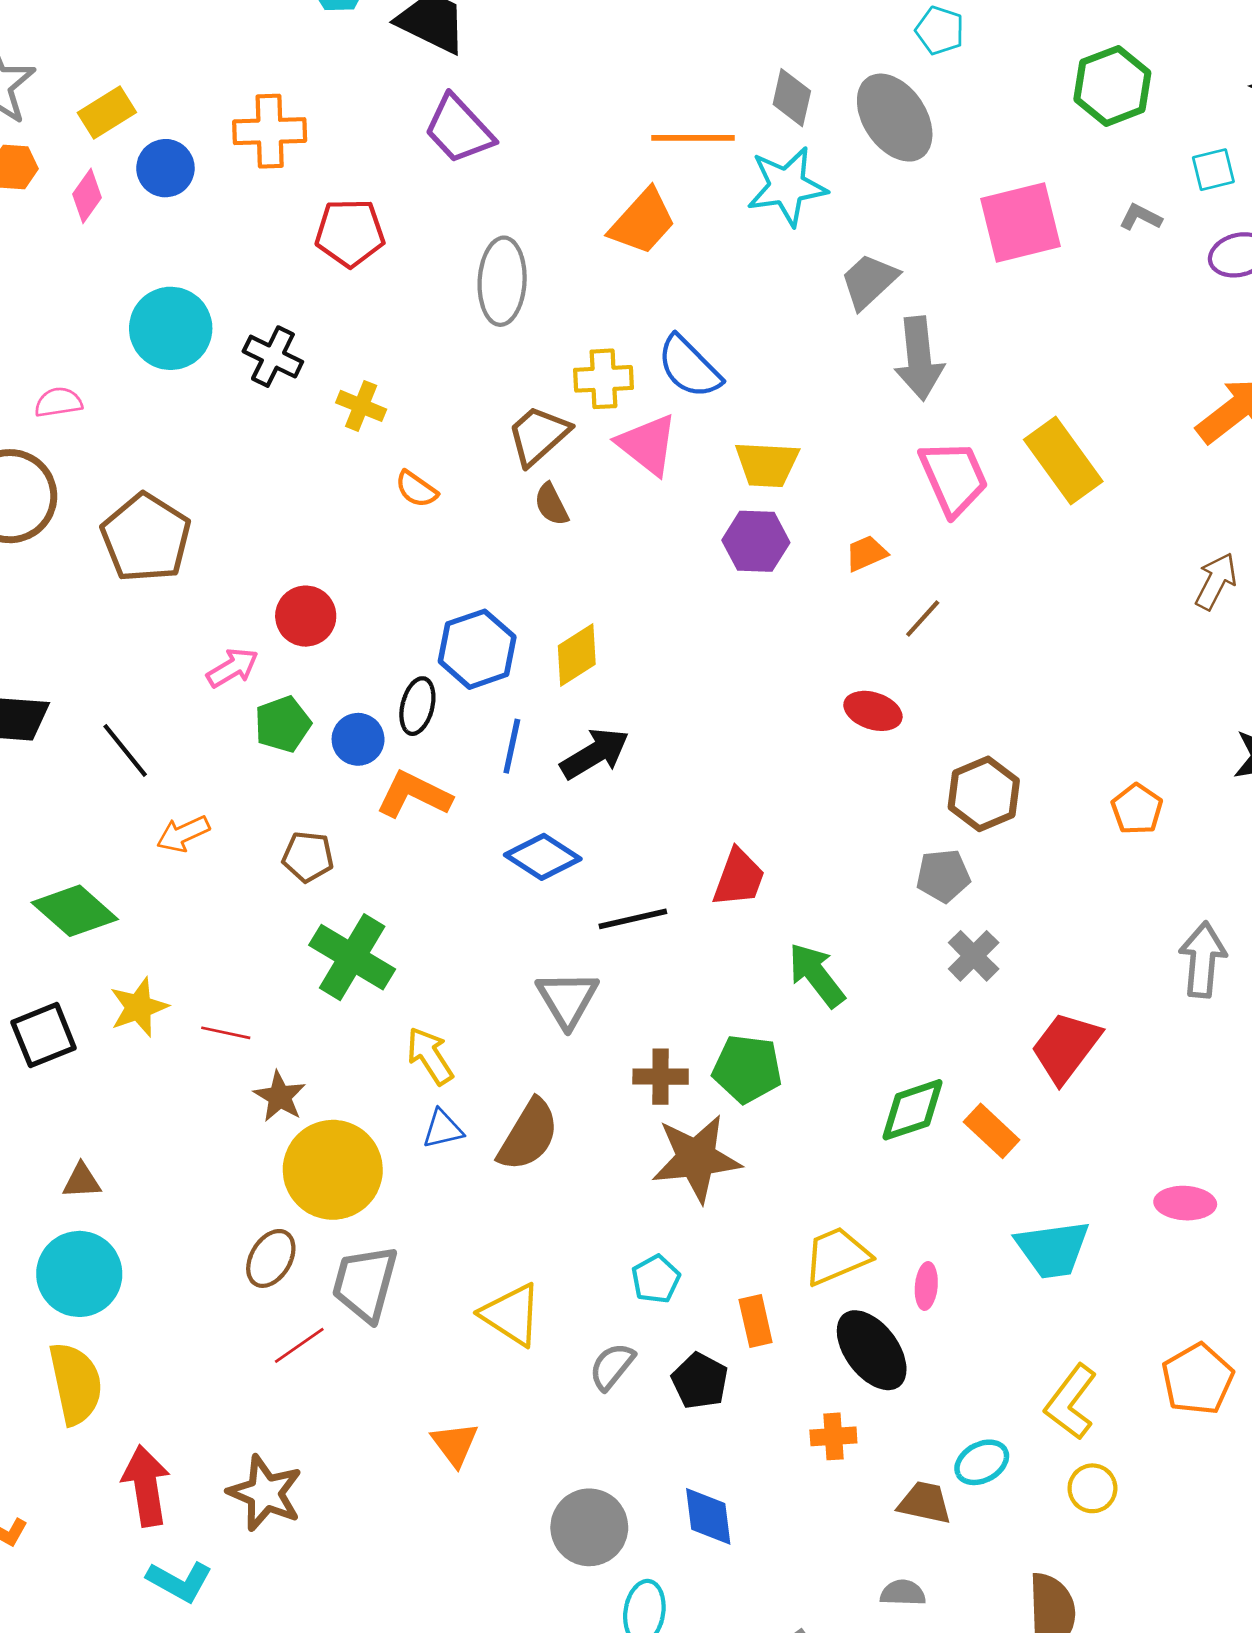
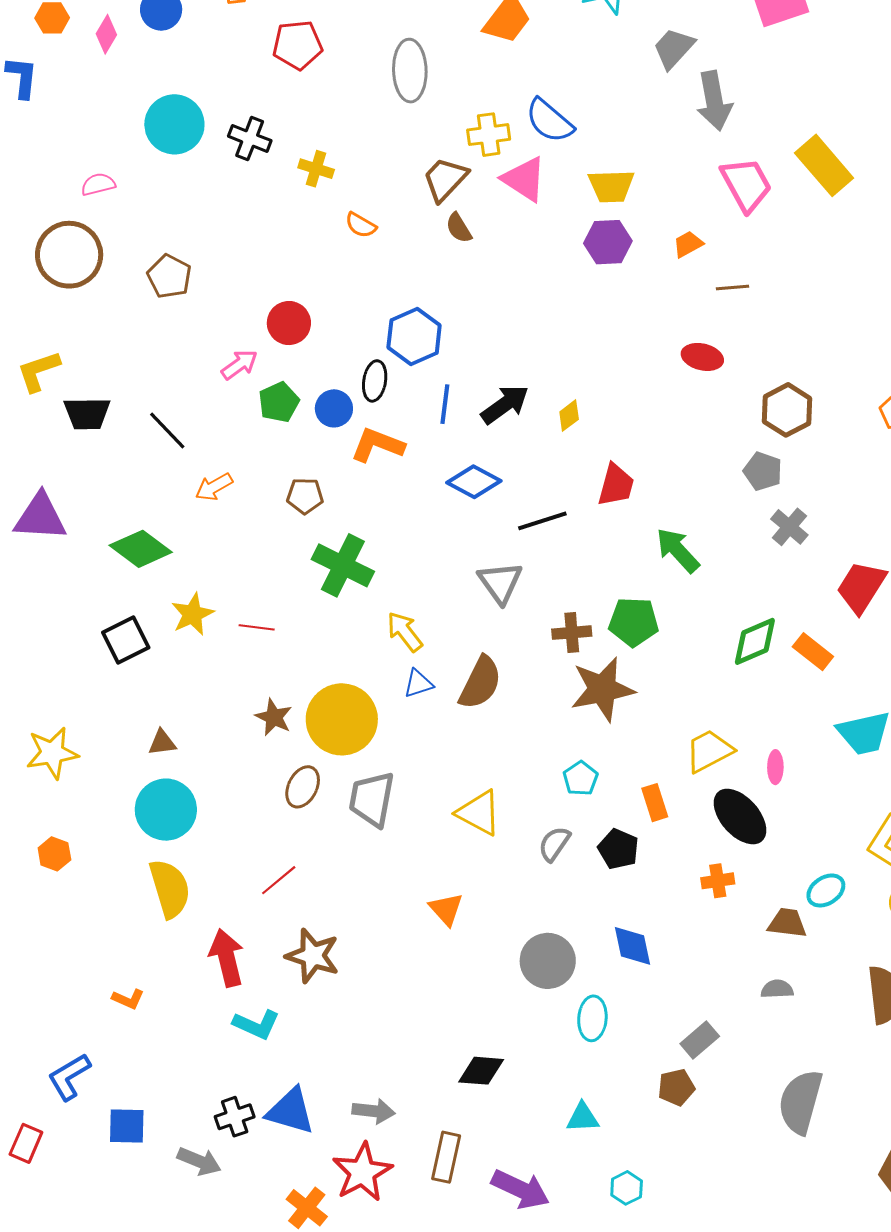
brown pentagon: (146, 538) -> (169, 276), size x0.7
brown line: (923, 619) -> (733, 288), turned 48
yellow diamond: (577, 655) -> (569, 416), moved, size x0.7
gray pentagon: (943, 876) -> (763, 471), turned 30
brown star: (280, 1096) -> (274, 717), moved
red line: (299, 1345) -> (279, 880), moved

